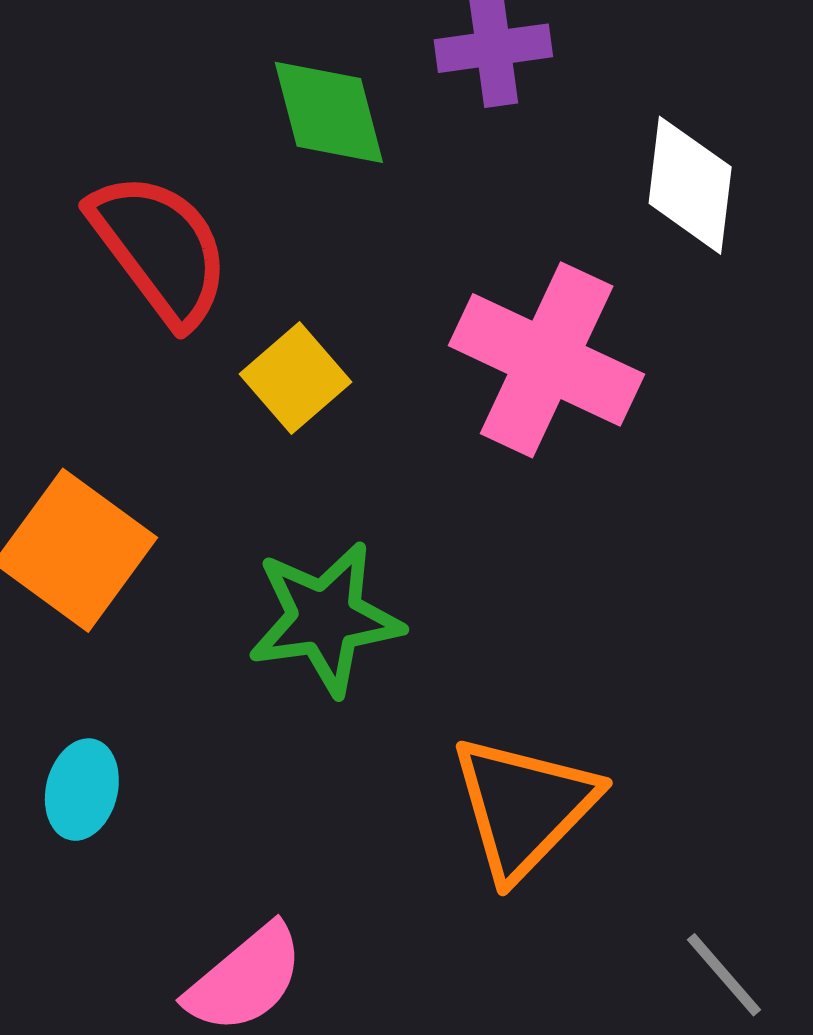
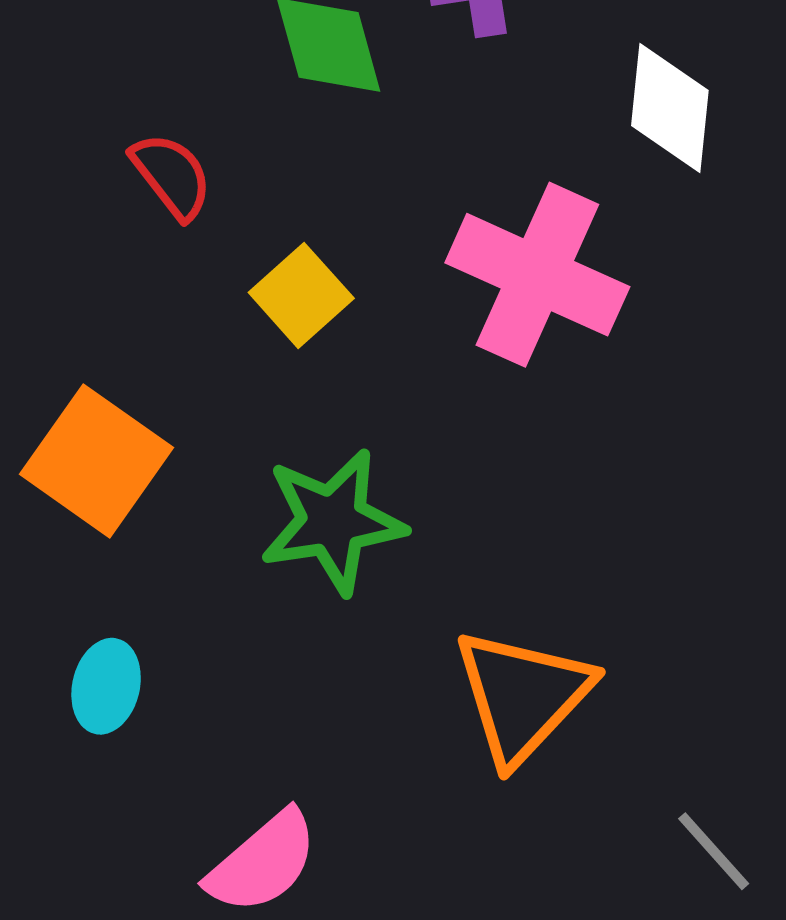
red semicircle: (160, 249) -> (172, 176), size x0.6

